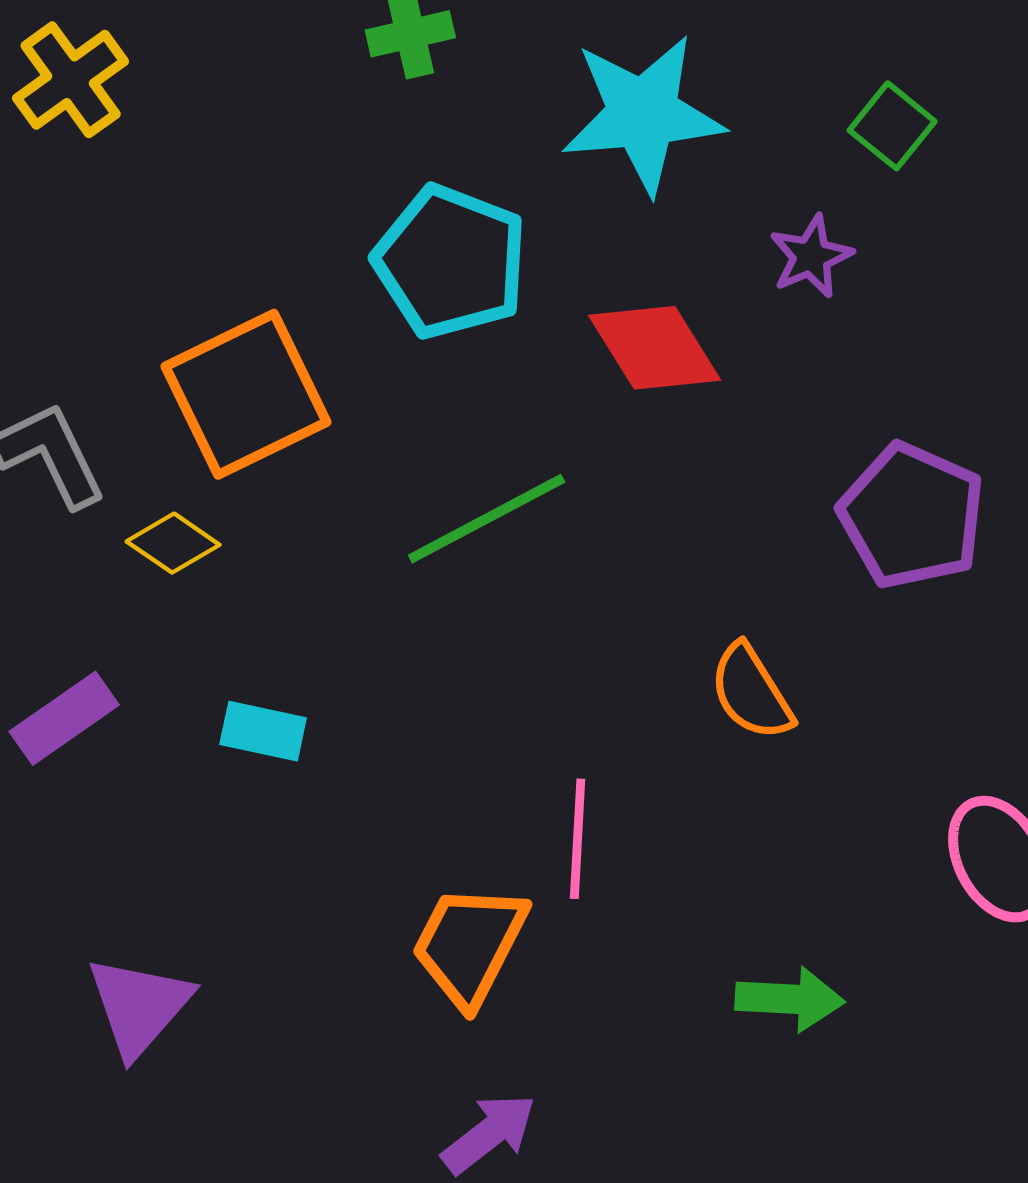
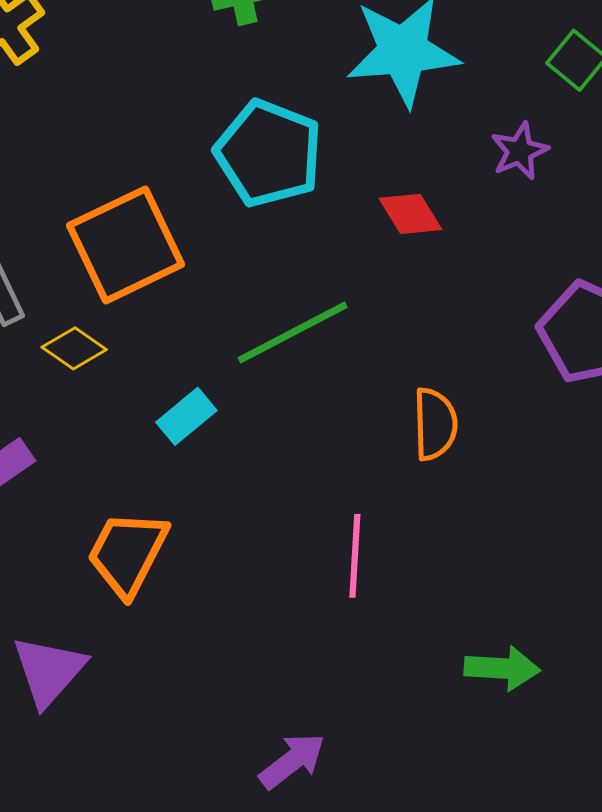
red diamond: (655, 348) -> (410, 214), size x0.7
orange semicircle: (751, 692) -> (435, 424), moved, turned -150
cyan rectangle: (263, 731) -> (186, 416), moved, turned -52
orange trapezoid: (469, 945) -> (128, 553), moved

